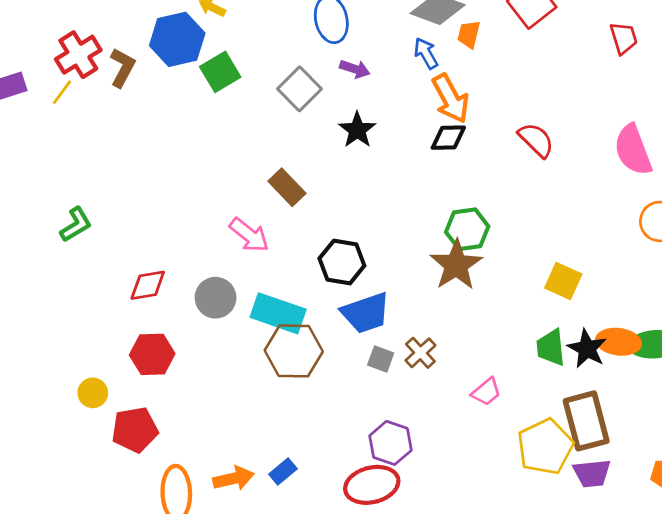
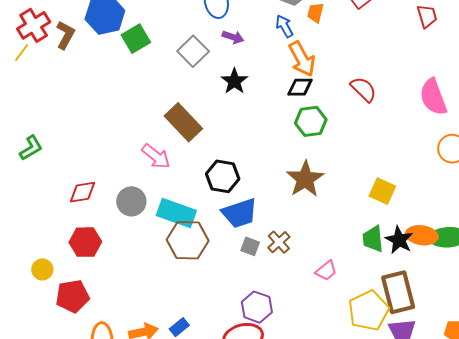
brown rectangle: (287, 187) -> (183, 122), size x1.4
green hexagon: (467, 229) -> (311, 121), moved

